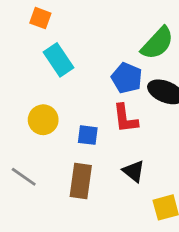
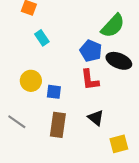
cyan rectangle: (58, 60) -> (42, 38), size x0.7
blue square: (88, 135) -> (54, 92), moved

